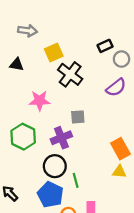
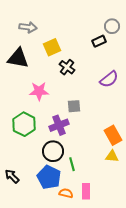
gray circle: (122, 59) -> (112, 26), moved
black triangle: (17, 64) -> (18, 58), size x1.6
black cross: (70, 74) -> (67, 67), size x0.7

